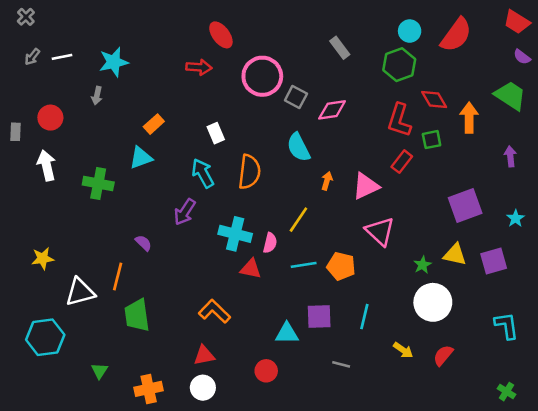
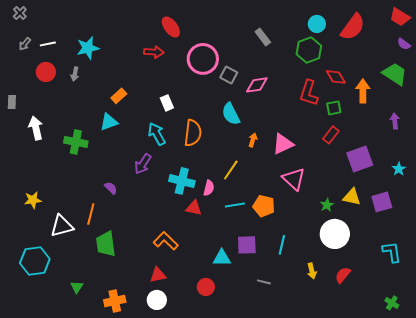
red circle: (50, 118) -> (46, 72), moved
red rectangle: (402, 162) -> (331, 135), moved
yellow arrow: (403, 350) -> (312, 271), turned 42

